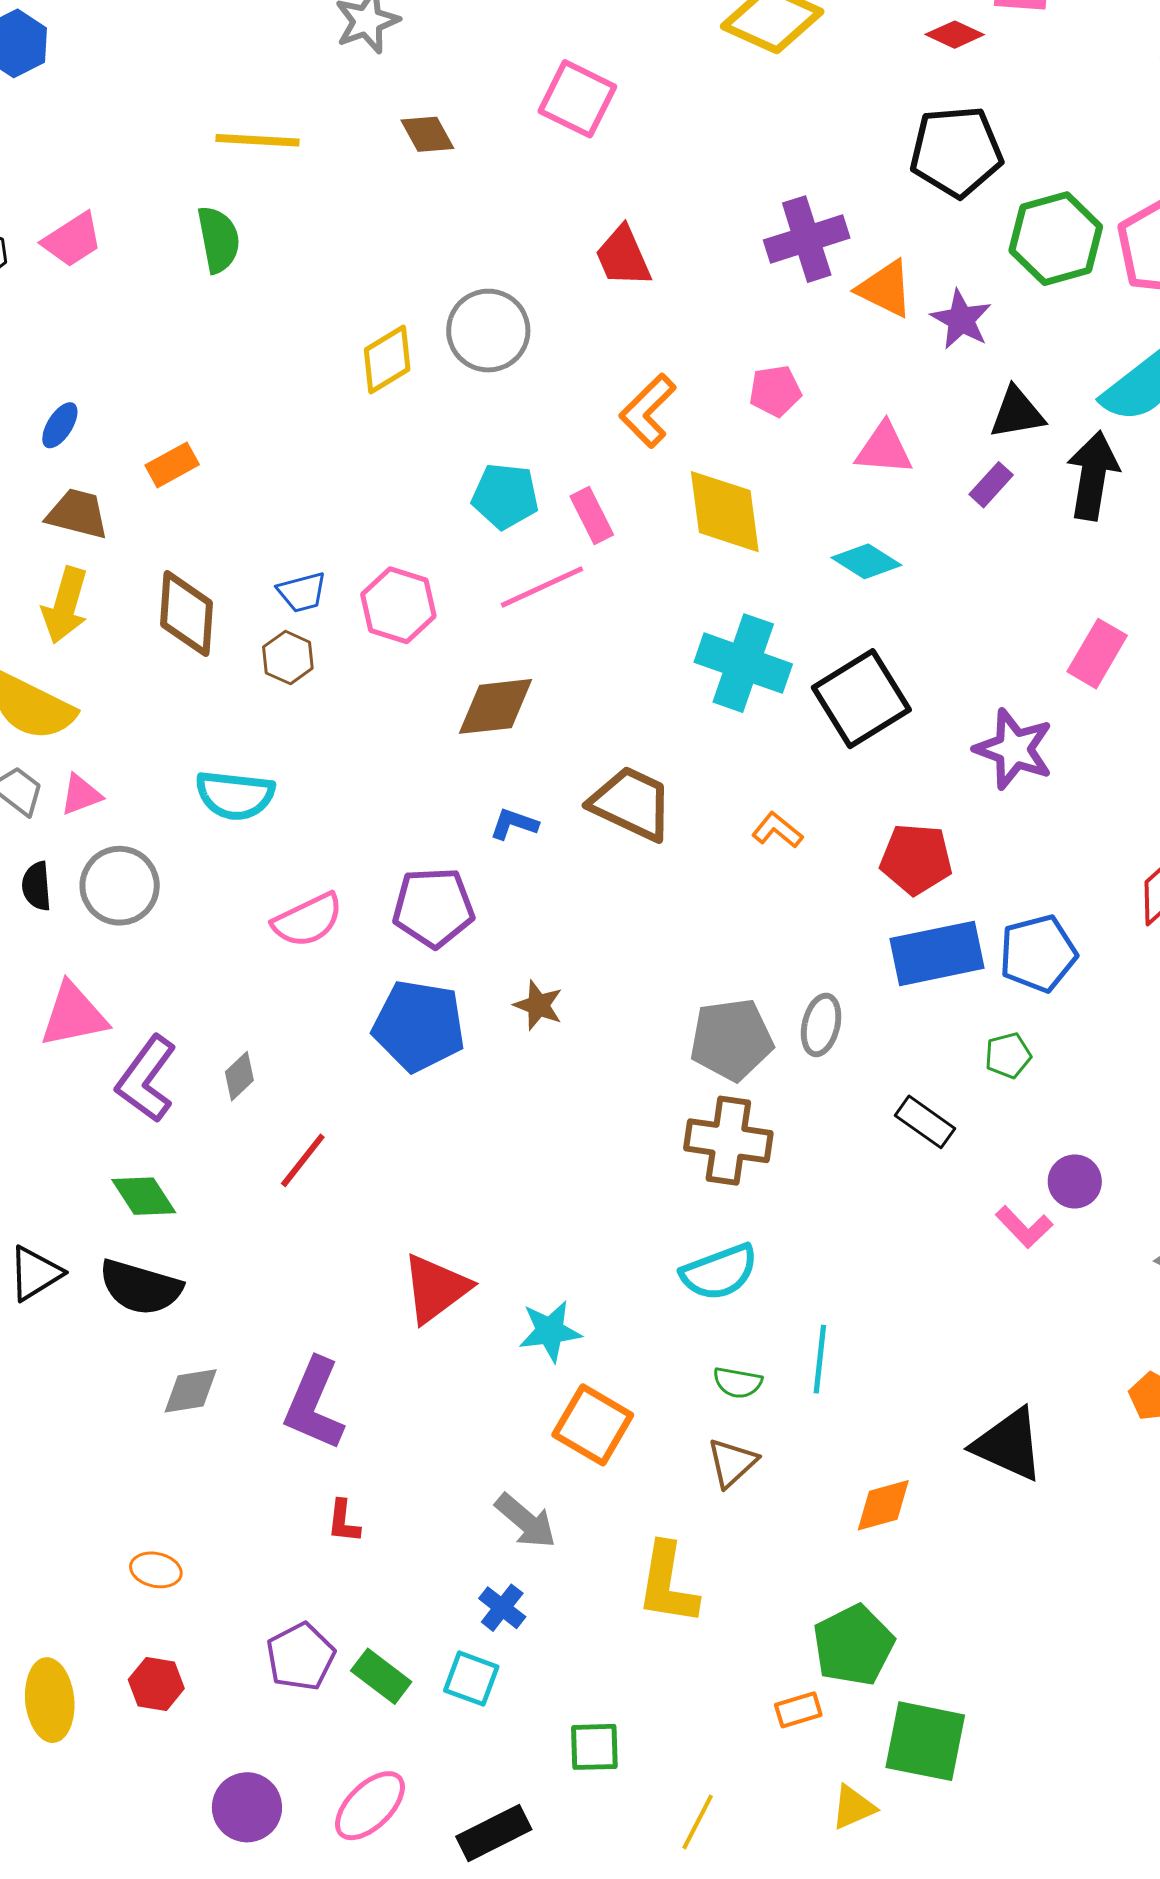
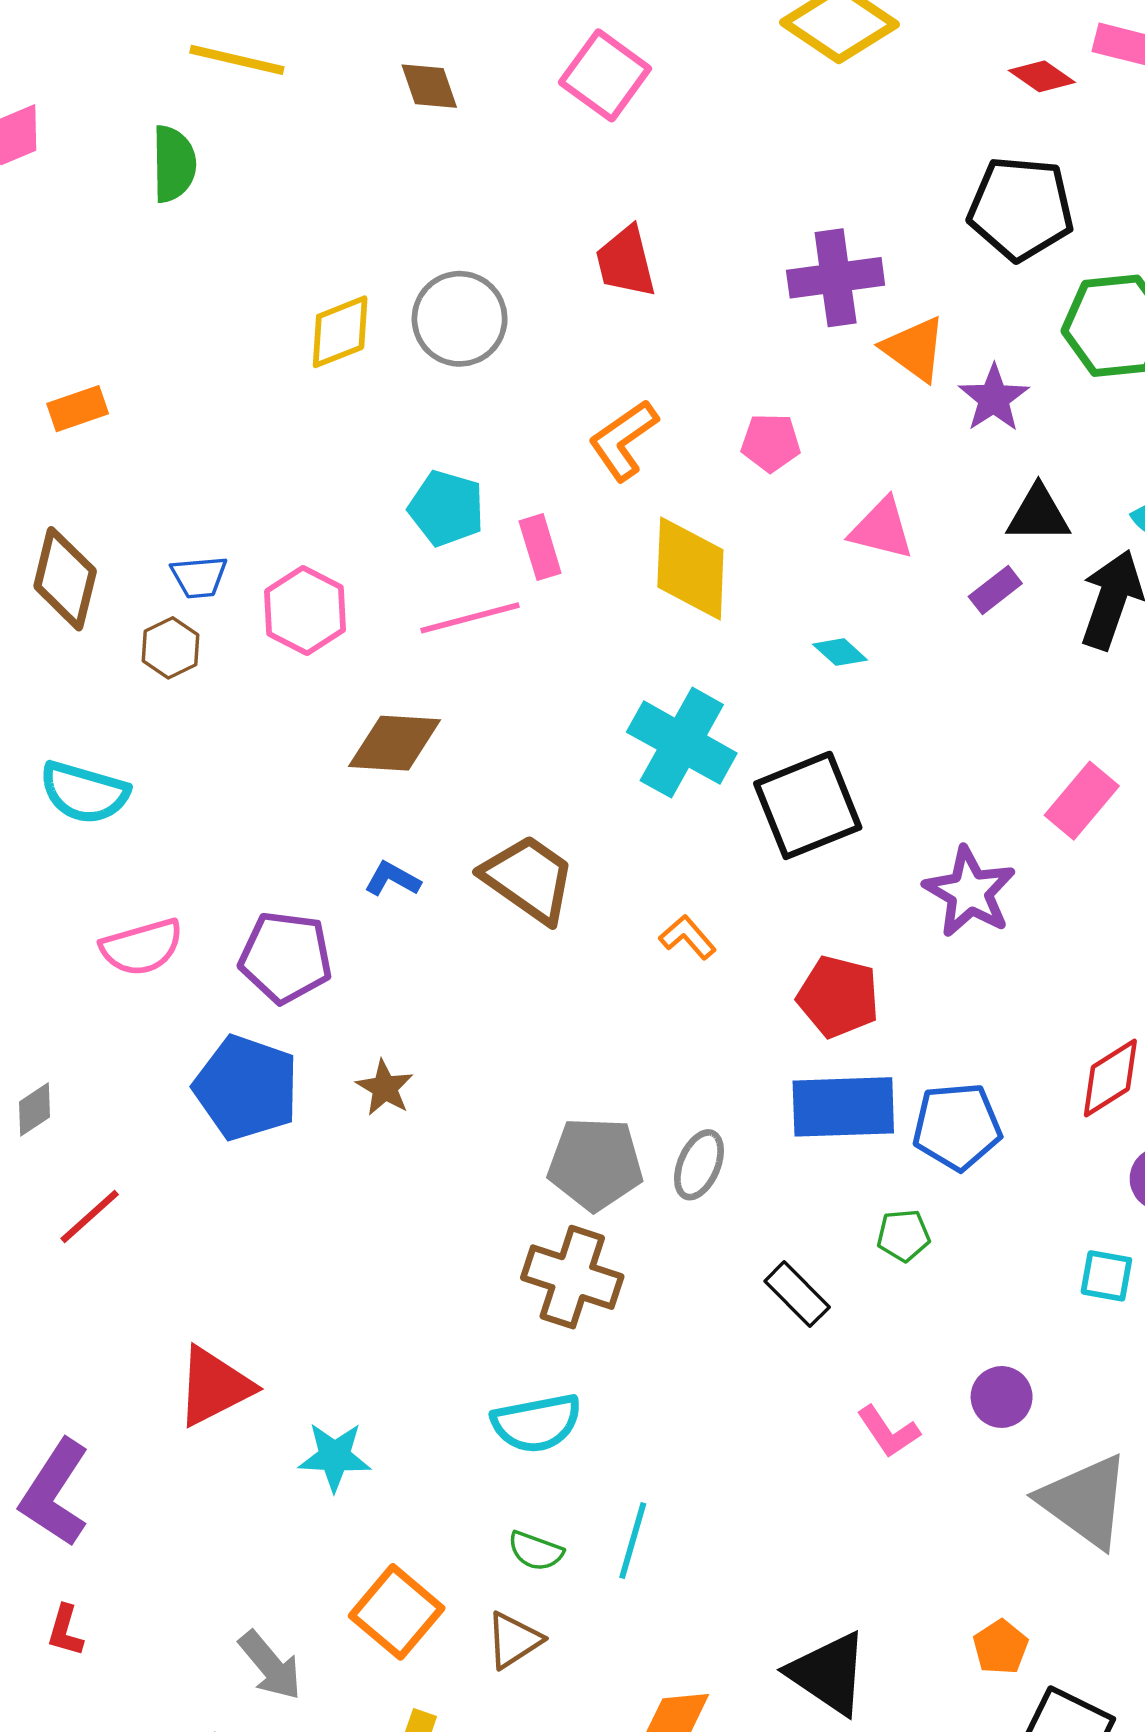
cyan diamond: (866, 561) -> (840, 652), size x0.7
purple circle: (1075, 1181) -> (1002, 1397), moved
orange square: (593, 1425) -> (397, 1612), moved

